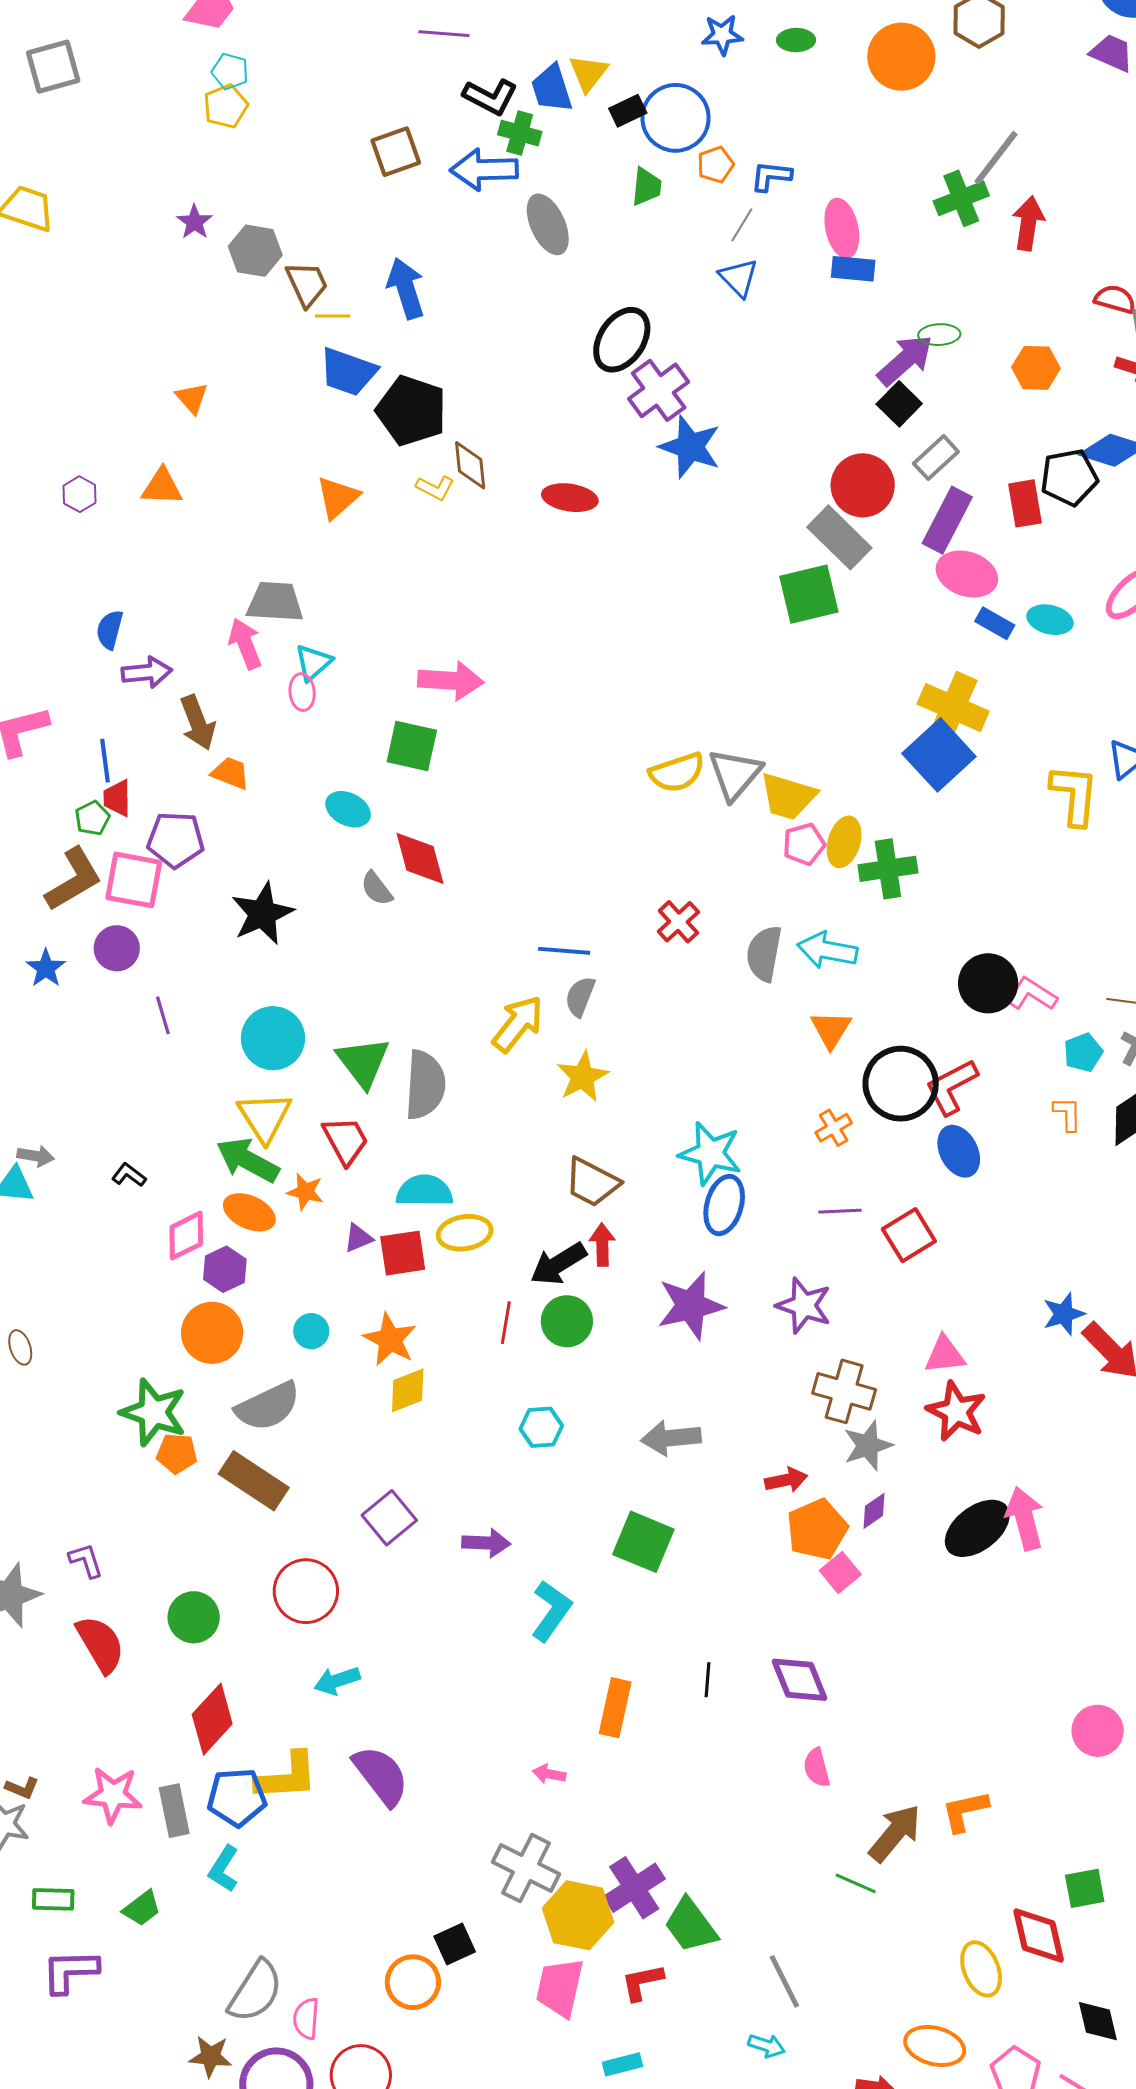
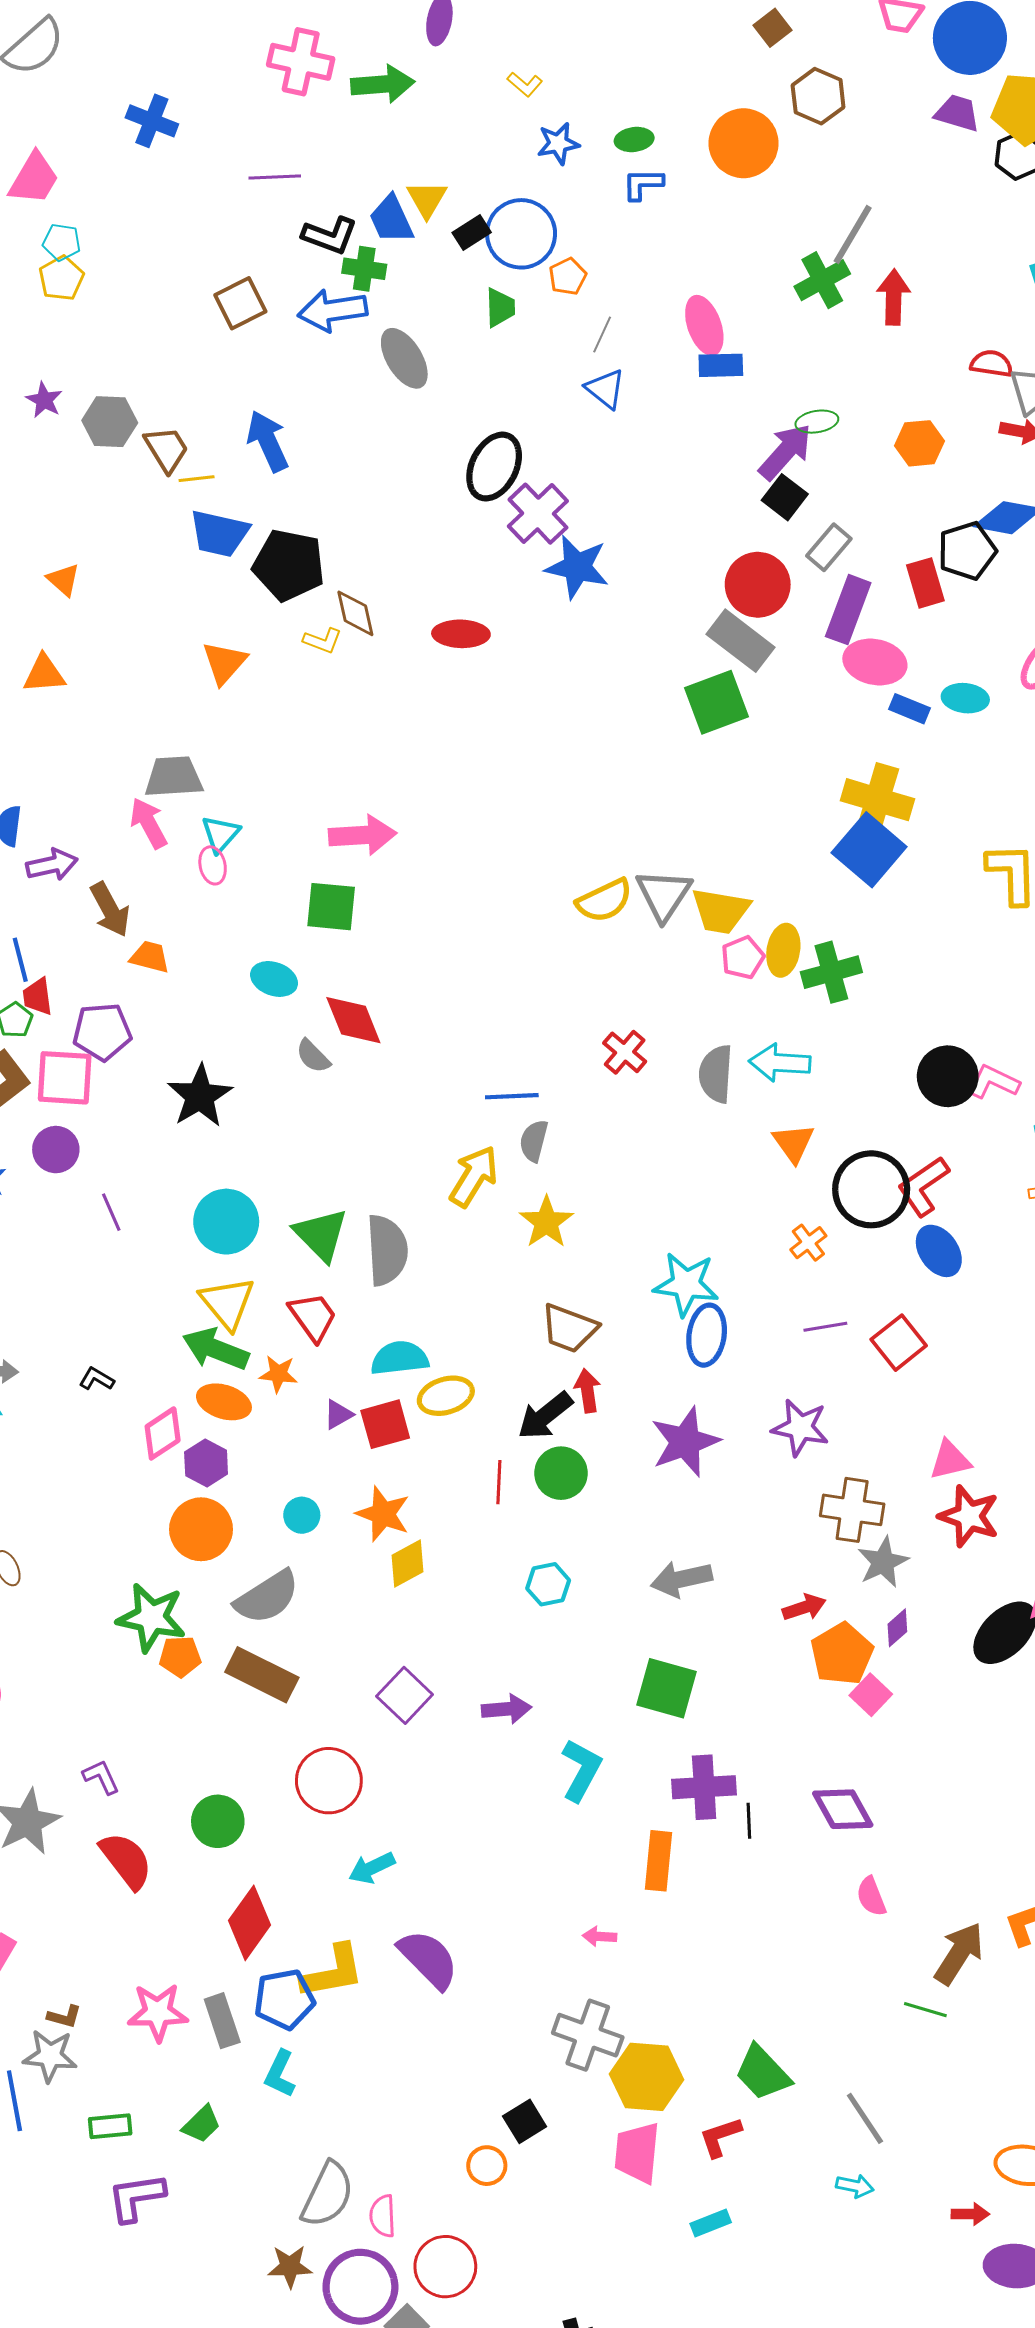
blue L-shape: (771, 176) -> (643, 184), moved
purple cross: (634, 1888) -> (704, 1787), moved, turned 36
orange circle: (413, 1982) -> (487, 2166), size x0.7

